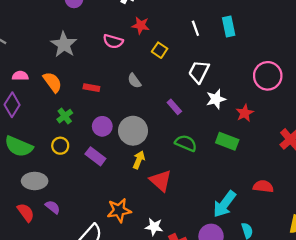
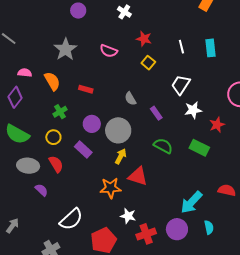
red star: (141, 25) -> (144, 39), moved
gray semicircle: (134, 81) -> (130, 99), moved
red triangle: (161, 181) -> (138, 176), turned -30
orange star: (119, 210) -> (110, 188), moved
red semicircle: (26, 212) -> (56, 164), moved

